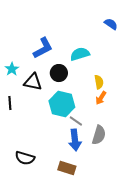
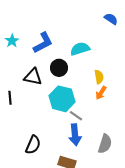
cyan star: (12, 69) -> (12, 41), moved
gray semicircle: (99, 135) -> (105, 144), moved
black semicircle: (25, 158) -> (33, 145), moved, turned -84

